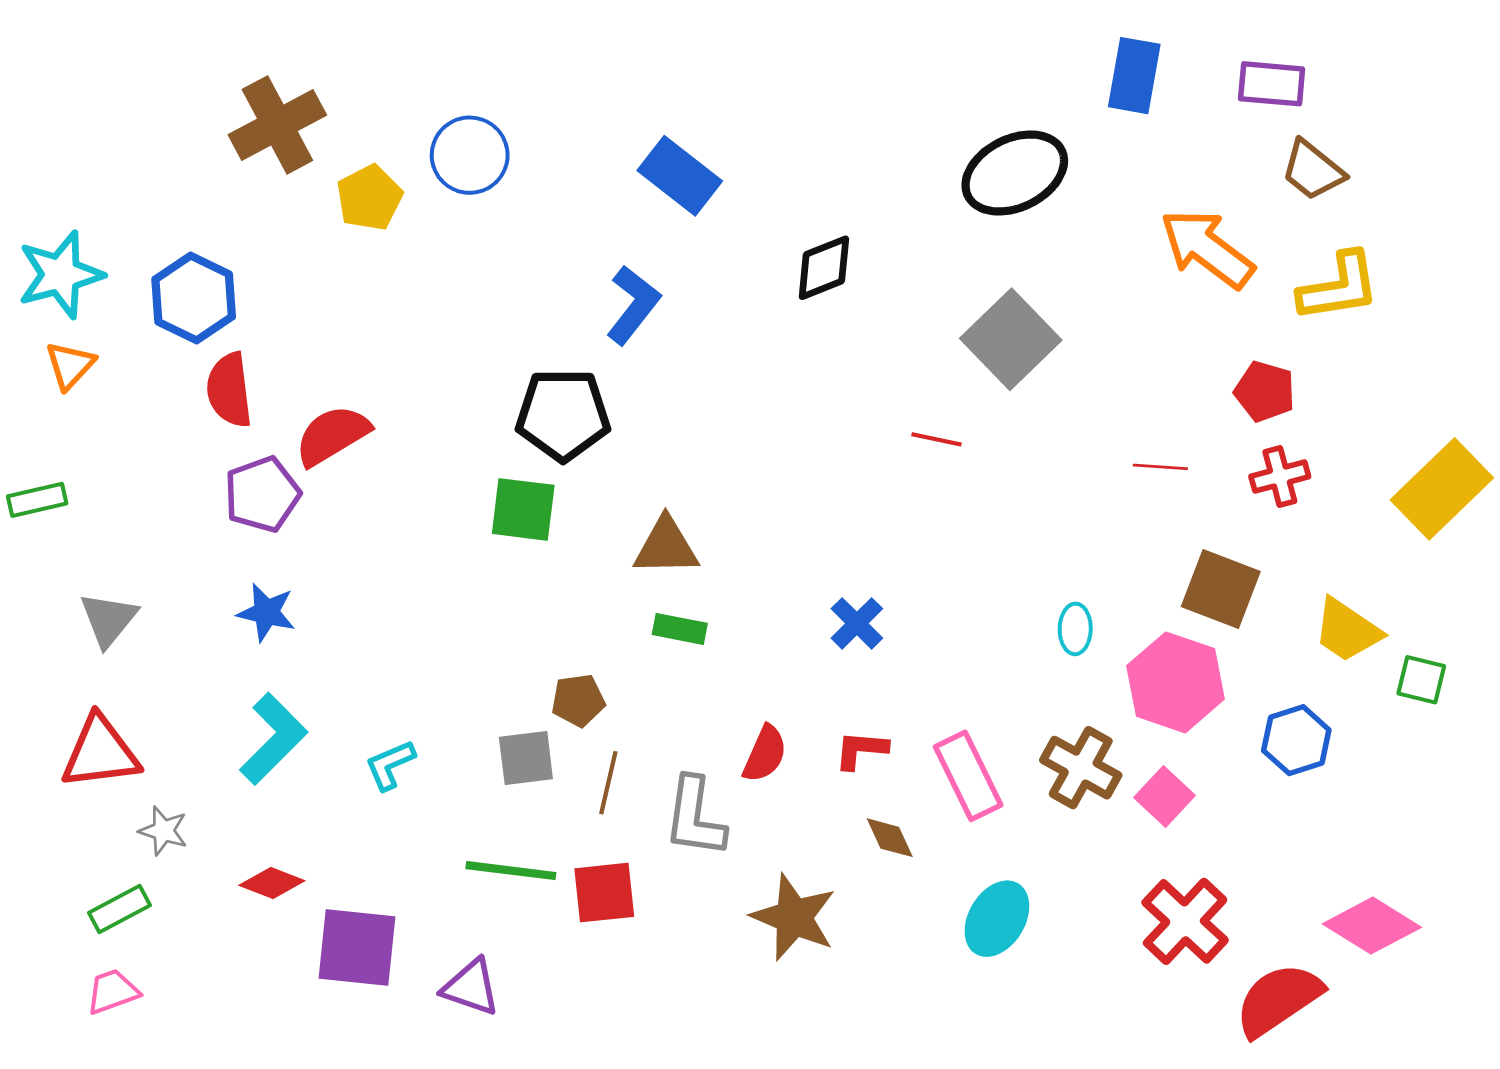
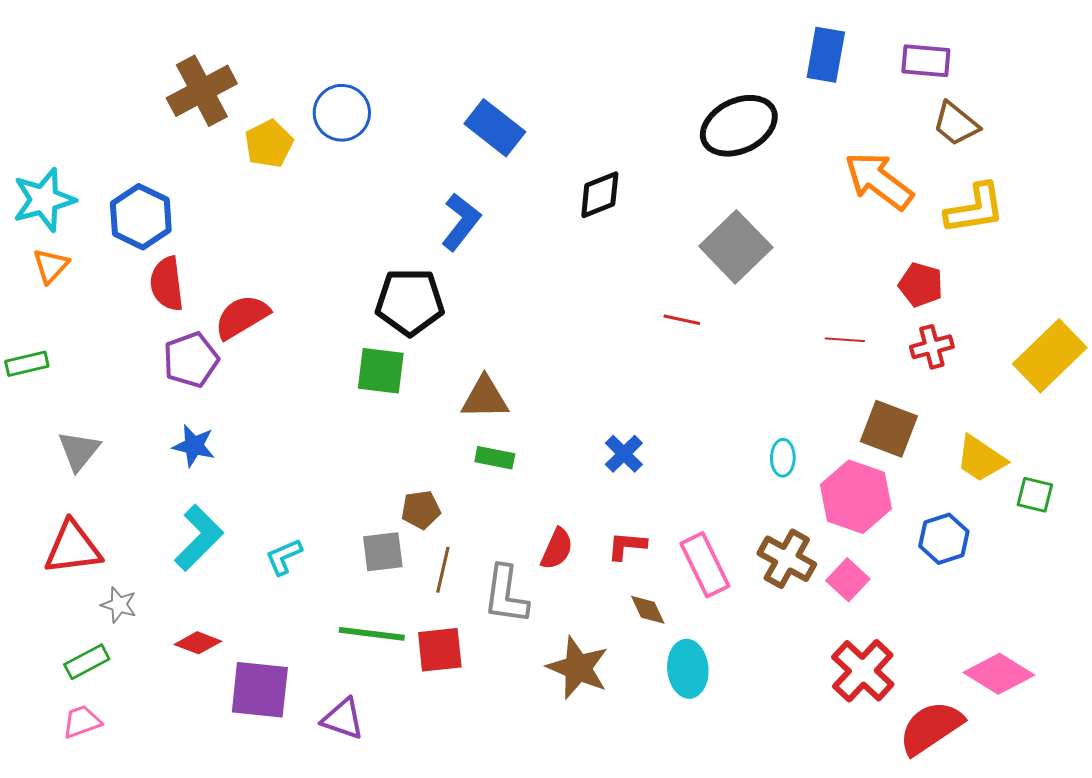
cyan ellipse: (997, 919) -> (688, 669), moved, turned -36

